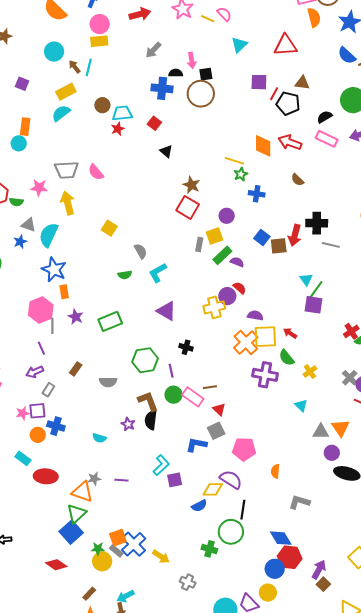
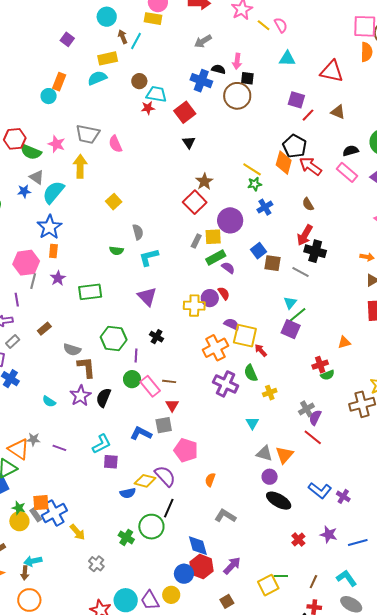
cyan triangle: (239, 45) -> (287, 59), turned 30
black pentagon: (288, 103) -> (295, 146), moved
red square: (154, 123) -> (185, 112), size x1.5
blue cross: (257, 194) -> (265, 207), turned 35
green semicircle: (16, 202) -> (31, 152), size x1.5
purple circle: (227, 216) -> (230, 220), size x1.6
red arrow: (295, 235) -> (305, 235), moved
gray line: (331, 245) -> (300, 272), moved
yellow square: (265, 337) -> (245, 336), moved
brown L-shape: (148, 401) -> (86, 367), moved
purple star: (128, 424) -> (80, 396), size x1.5
purple arrow: (319, 570) -> (232, 566), moved

